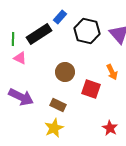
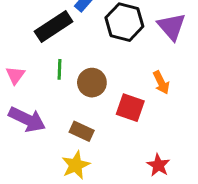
green line: (13, 39) -> (59, 69), moved
pink triangle: (20, 58) -> (15, 75), moved, turned 40

